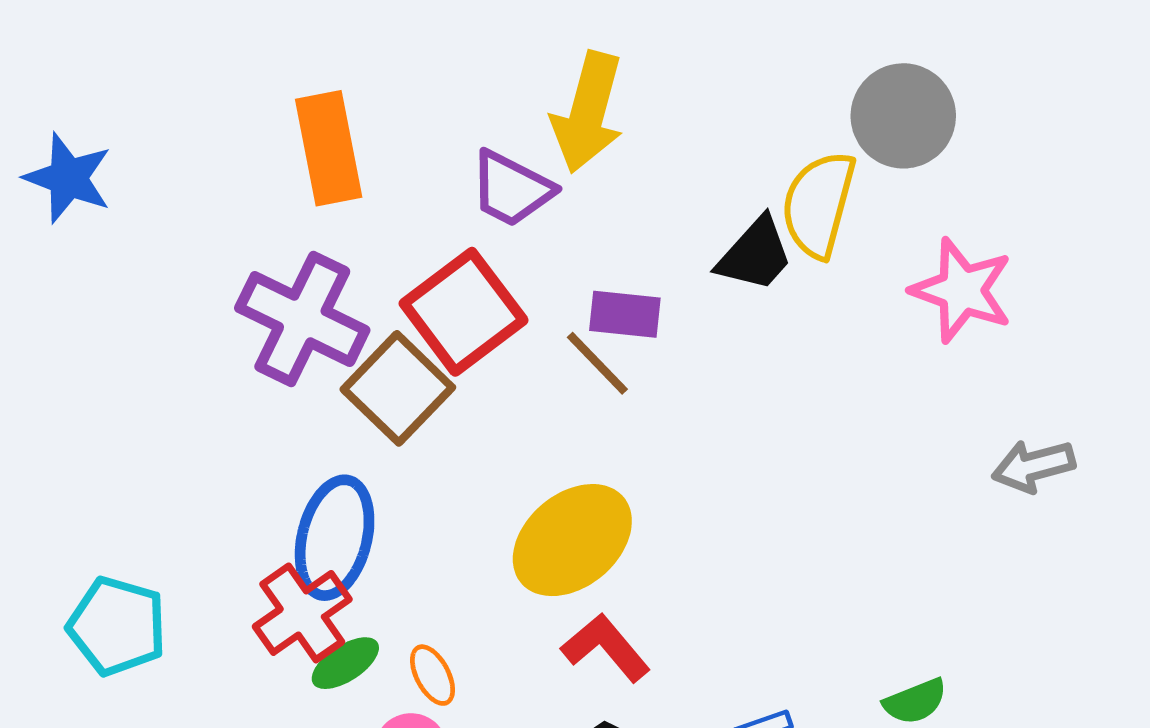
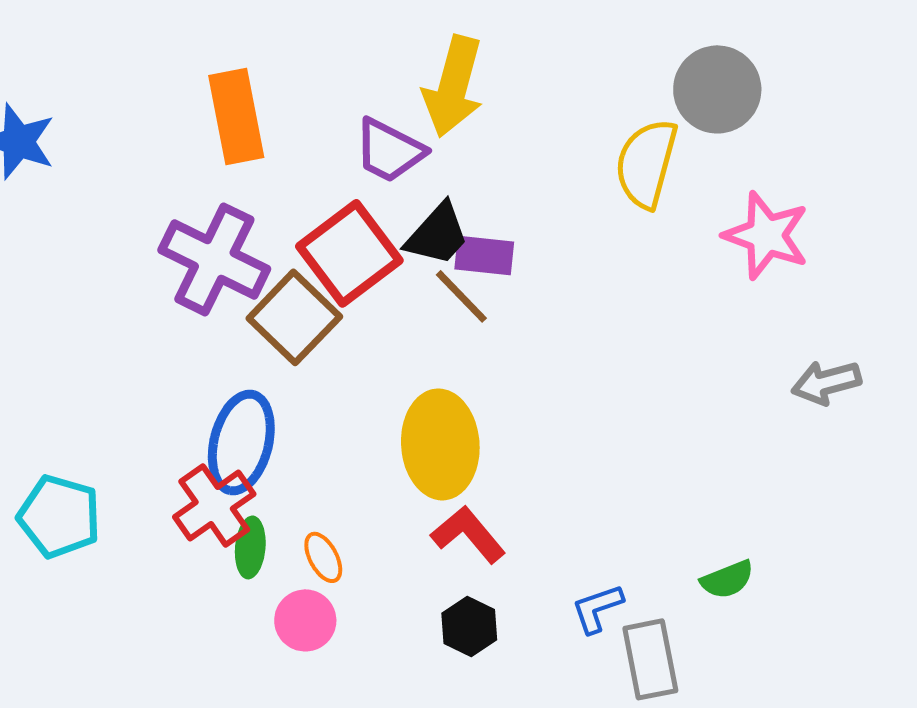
black trapezoid: (755, 254) -> (437, 234), moved
yellow ellipse: (572, 540) -> (440, 444), turned -54
green ellipse: (345, 663) -> (250, 547), turned -52

